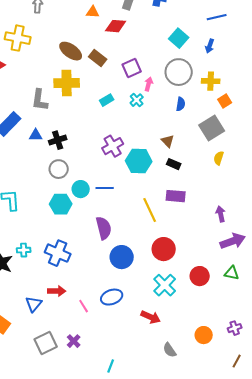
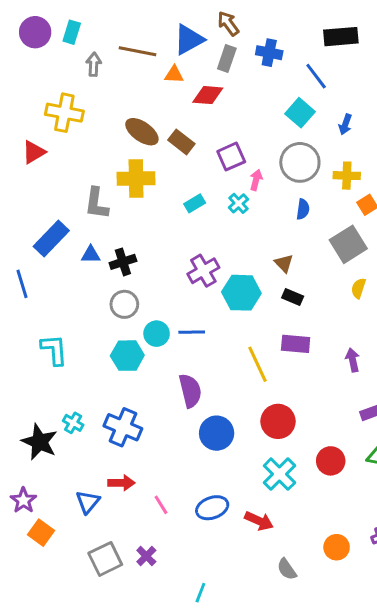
blue line: (217, 17) -> (316, 76), moved, turned 66
purple arrow: (221, 214) -> (353, 360), moved
cyan cross: (24, 250) -> (73, 423), turned 32
blue ellipse: (112, 297) -> (212, 508), moved

